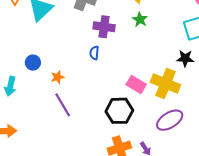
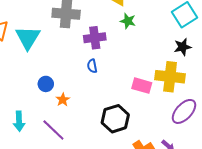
blue circle: (33, 63) -> (46, 84), moved
purple line: (63, 105) -> (53, 130), moved
black hexagon: (119, 111) -> (115, 119), moved

